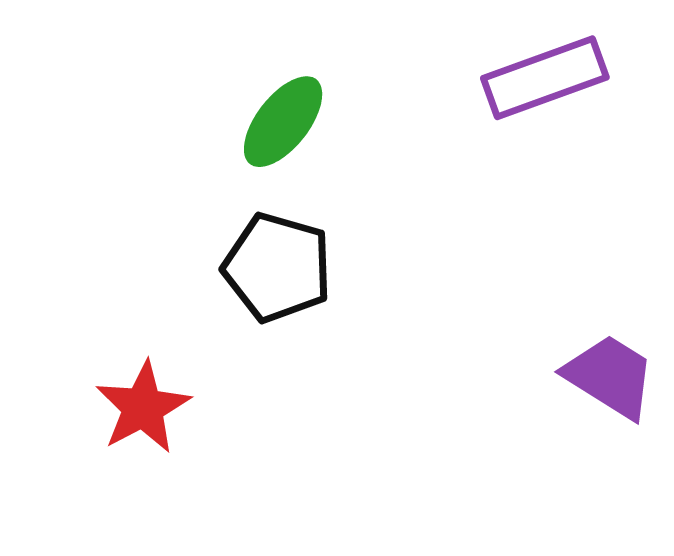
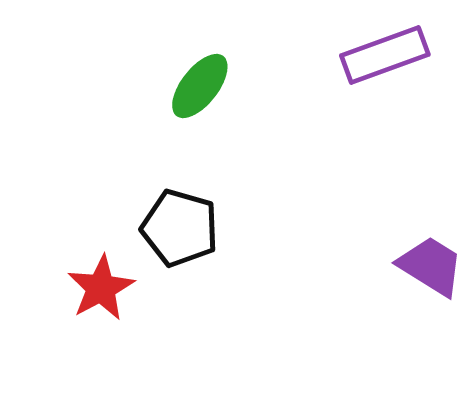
black pentagon: (277, 267) -> (180, 228), moved

